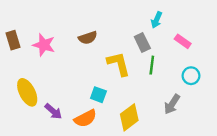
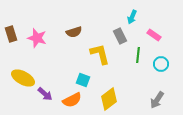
green line: (152, 65) -> (138, 55), moved
yellow ellipse: (27, 92) -> (23, 78), turned -35
gray arrow: (172, 104) -> (157, 100), moved

